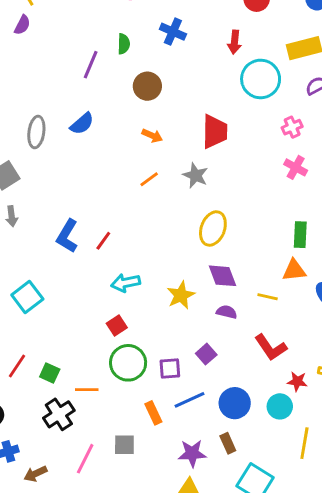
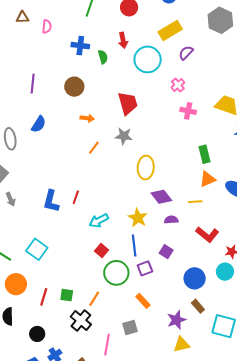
green semicircle: (124, 44) -> (103, 57), moved
orange line: (87, 390) -> (94, 299), turned -42
blue line: (190, 400) -> (134, 245), moved, turned -55

